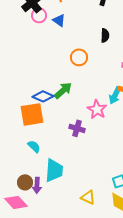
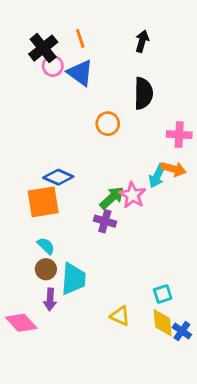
blue triangle: (59, 20) -> (80, 73), size x1.5
black semicircle: (105, 35) -> (143, 93), size x1.6
green arrow: (63, 90) -> (112, 198), moved
brown circle: (25, 182) -> (46, 269), moved

